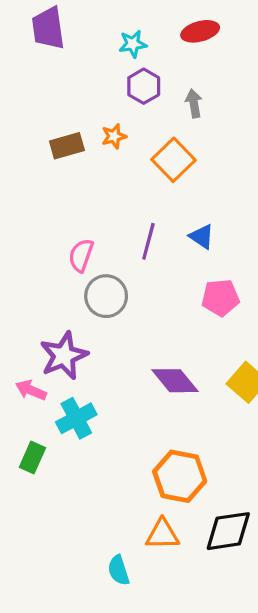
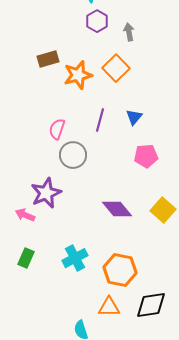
orange star: (114, 136) -> (78, 75), moved, size x1.8
blue triangle: (202, 237) -> (134, 117), turned 36
cyan cross: (76, 418) -> (75, 258), moved

